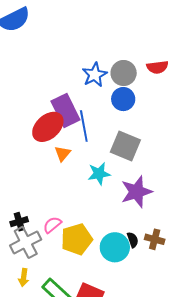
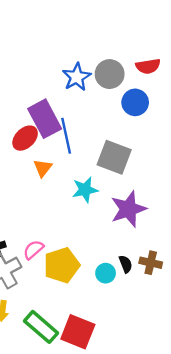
blue circle: (123, 99) -> (135, 102), moved
red ellipse: (48, 127) -> (25, 138), size x0.7
cyan circle: (115, 247) -> (106, 273), size x0.6

